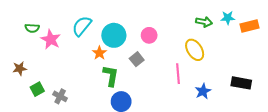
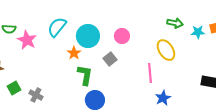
cyan star: (228, 18) -> (198, 32), moved
blue star: (203, 91) -> (163, 98), moved

